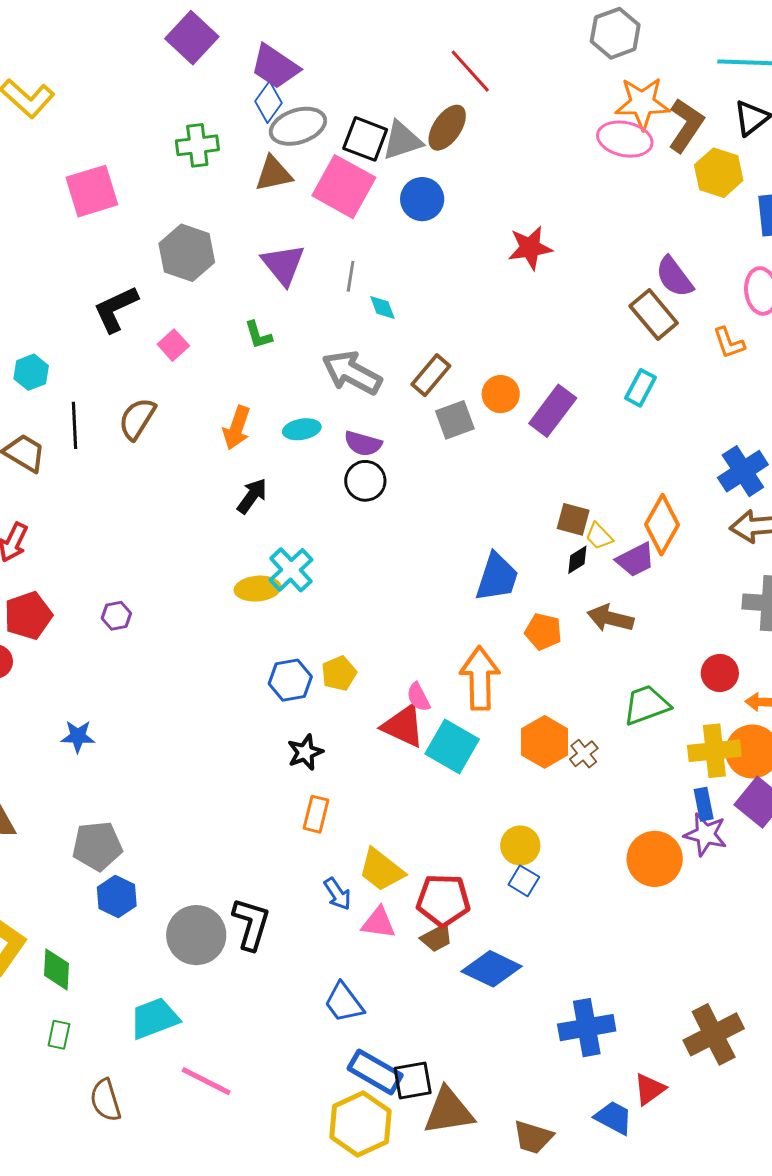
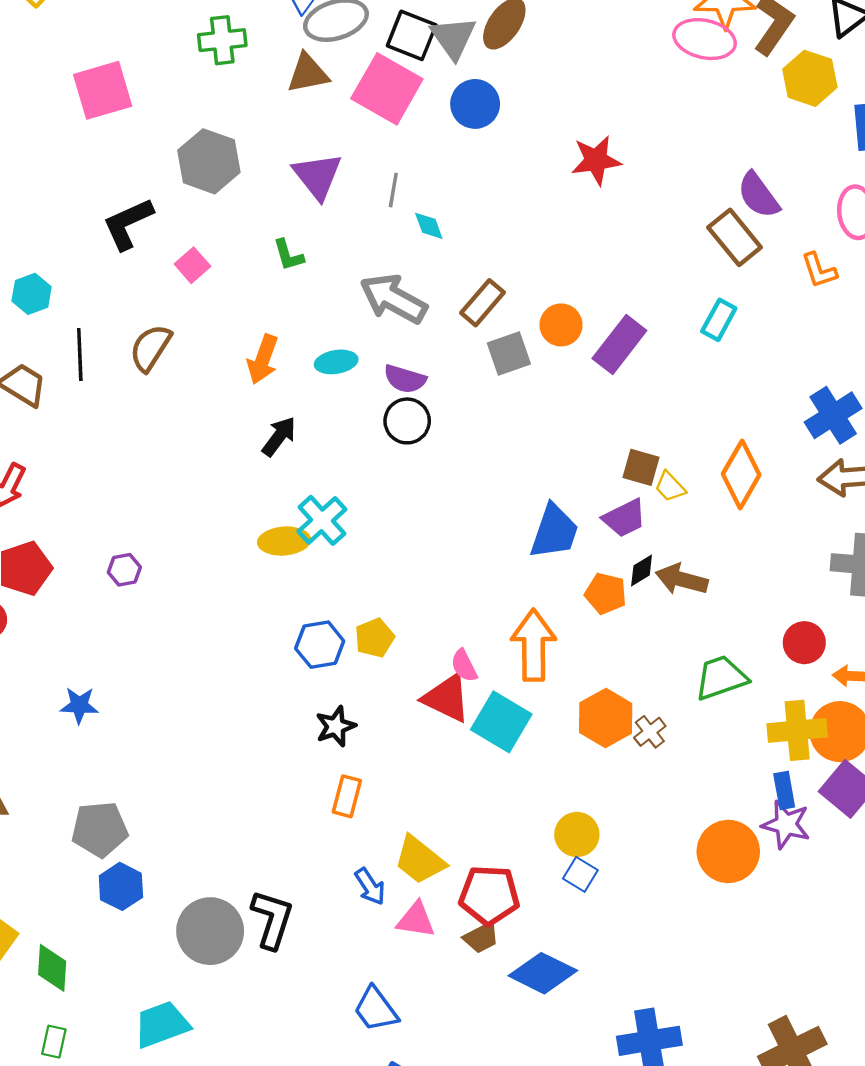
gray triangle: (402, 141) -> (453, 38), turned -48
black diamond: (577, 560) -> (642, 570), moved
purple trapezoid: (635, 560) -> (624, 518), moved

